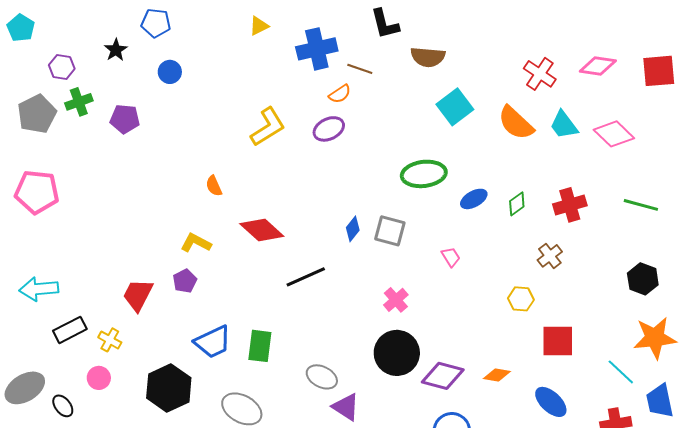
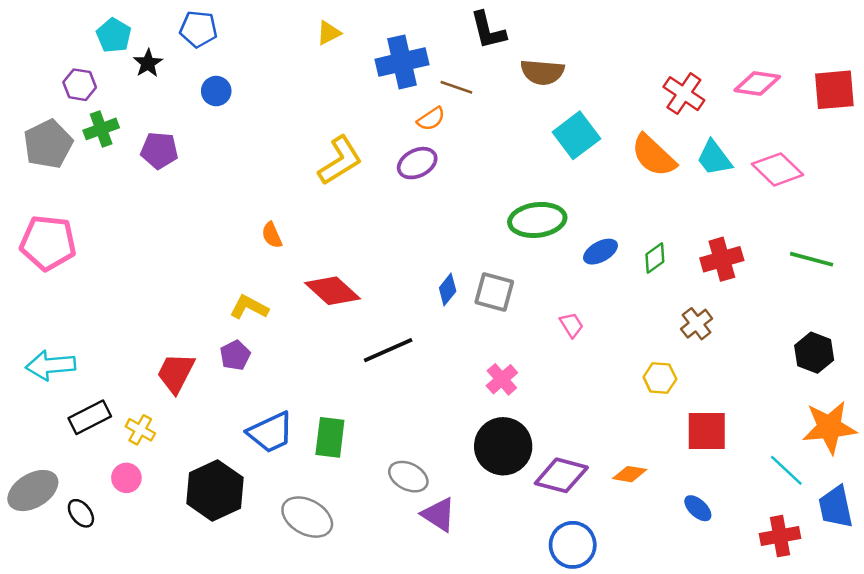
cyan pentagon: (21, 28) -> (114, 35), moved
blue ellipse: (551, 402) -> (698, 508), size x0.7

